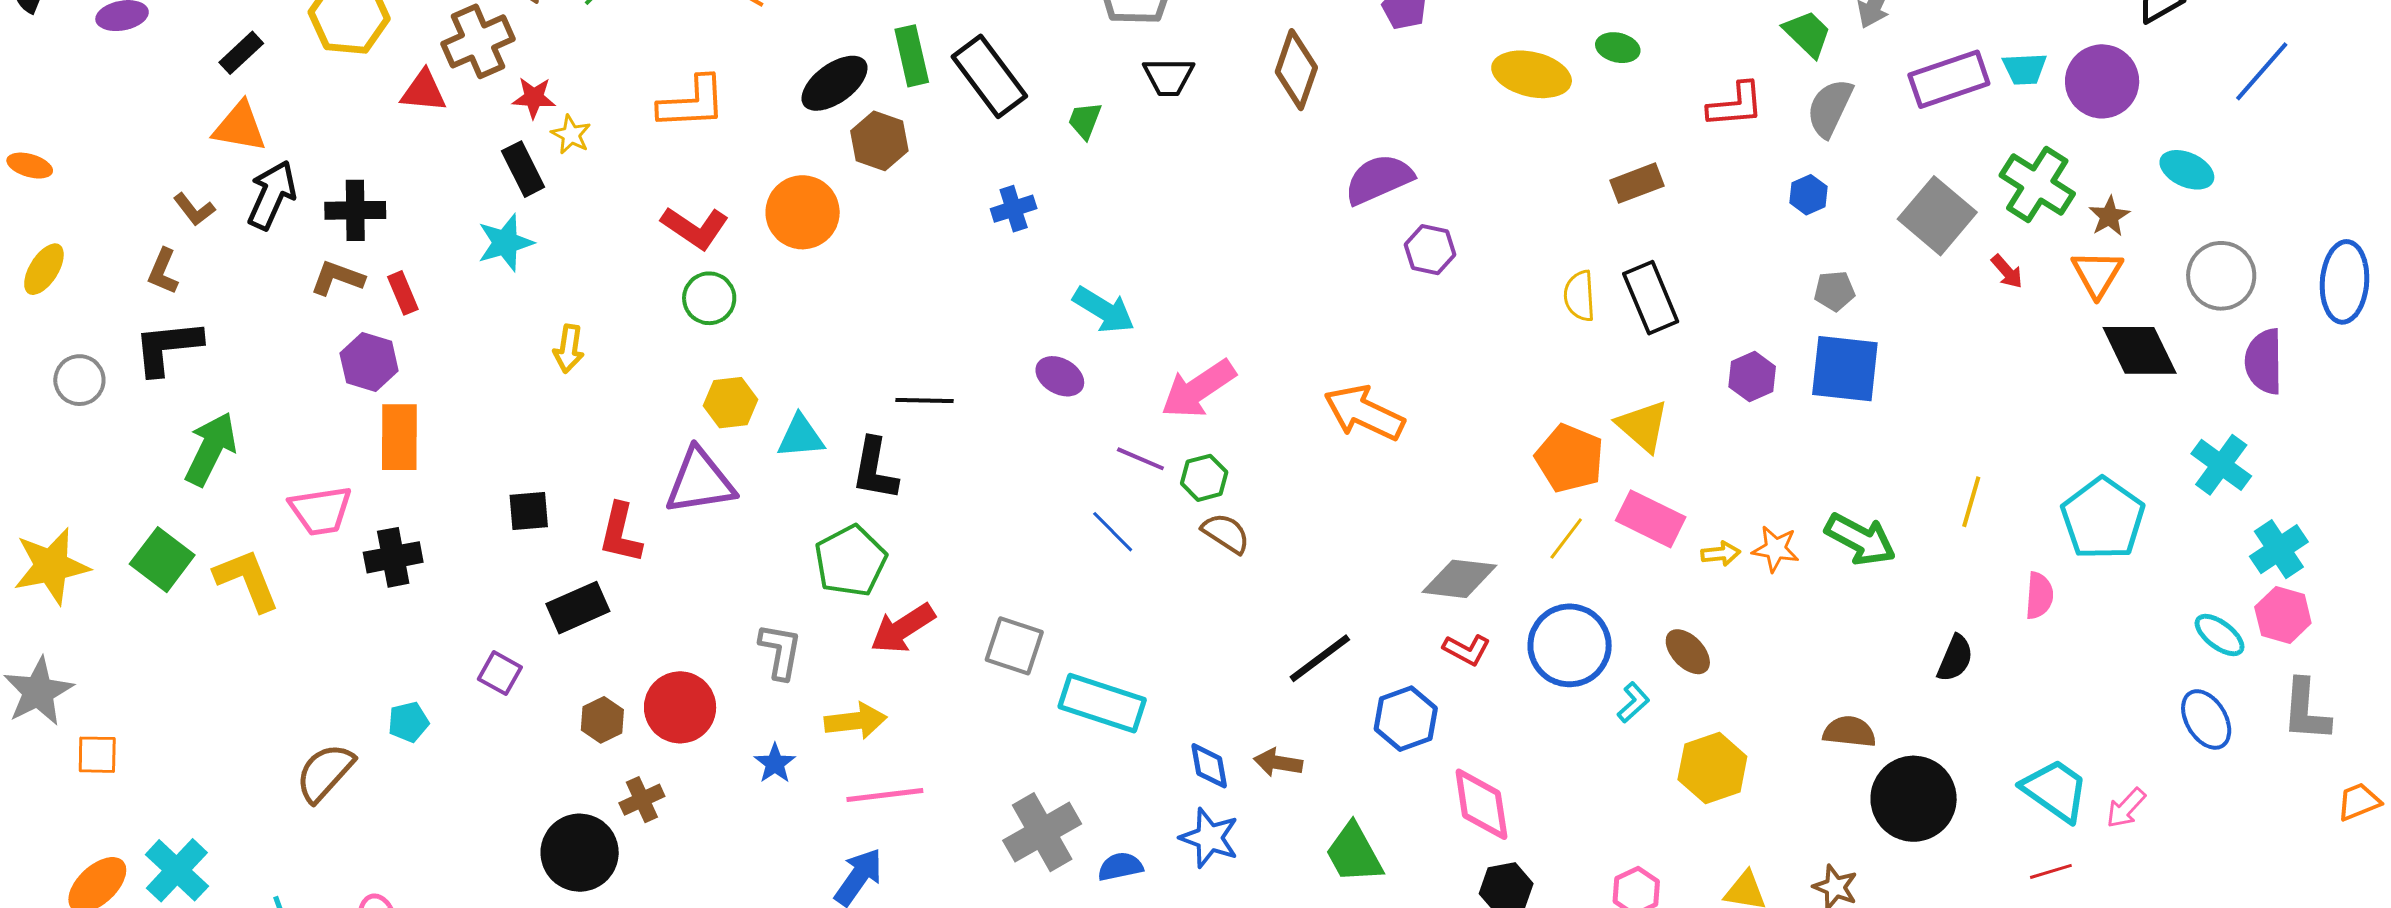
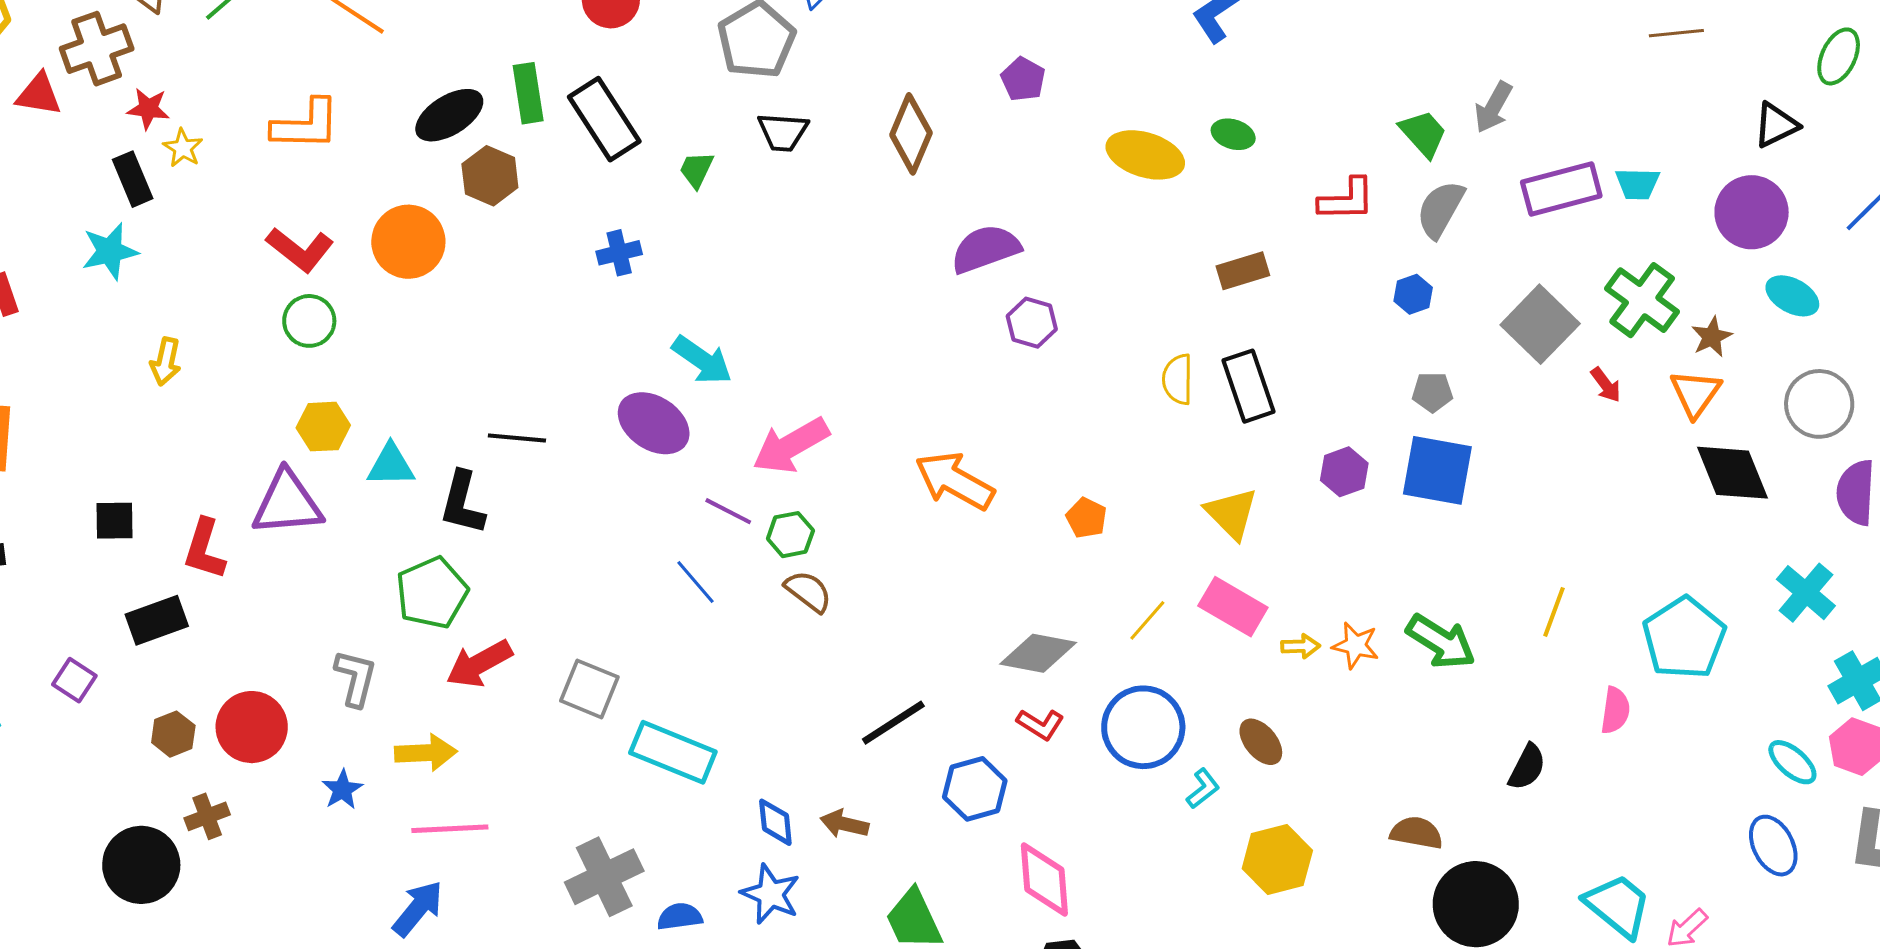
purple circle: (2102, 81) -> (1752, 212), moved
purple ellipse: (1060, 376) -> (654, 423), size x1.5
orange pentagon: (1570, 458) -> (1086, 518), moved, size x0.6

